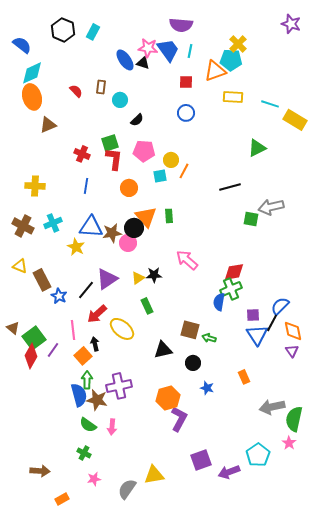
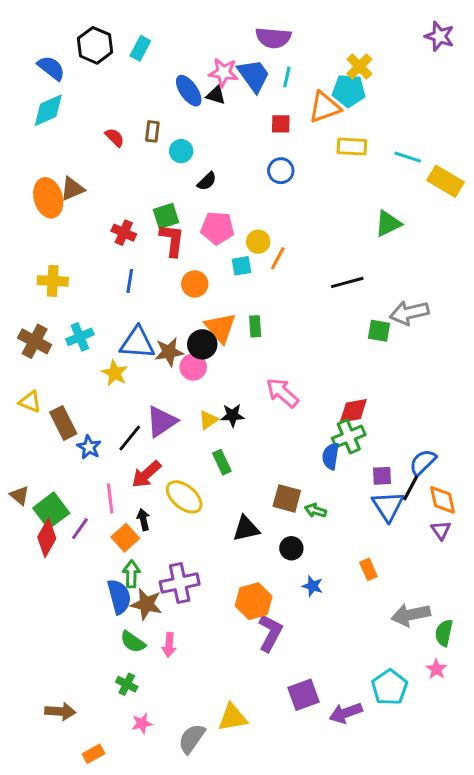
blue semicircle: (22, 45) -> (51, 68), moved
orange ellipse: (32, 97) -> (48, 198), moved
green semicircle: (294, 419) -> (444, 633), size x0.7

